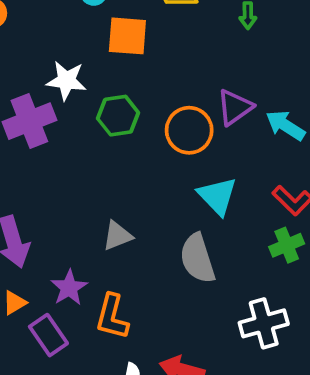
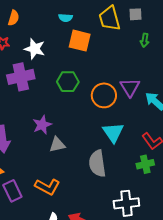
white star: (66, 81) -> (35, 49), moved
purple triangle: (235, 107) -> (130, 87), turned -35
purple star: (69, 288) -> (42, 125), moved
orange L-shape: (112, 317) -> (47, 187), turned -85

